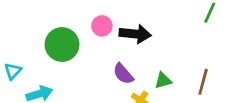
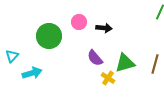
black arrow: (135, 34) -> (104, 28), size x0.7
green triangle: (163, 80) -> (125, 63), size x1.5

